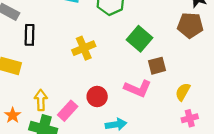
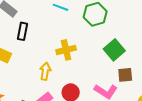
yellow arrow: (41, 100) -> (45, 71), moved

